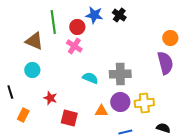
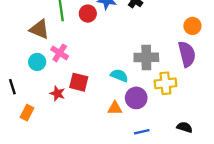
pink cross: (74, 46) -> (60, 53), moved
gray cross: (120, 74) -> (146, 57), moved
cyan semicircle: (90, 78) -> (119, 75), moved
yellow cross: (144, 103) -> (165, 83), moved
red square: (69, 118) -> (79, 82), moved

